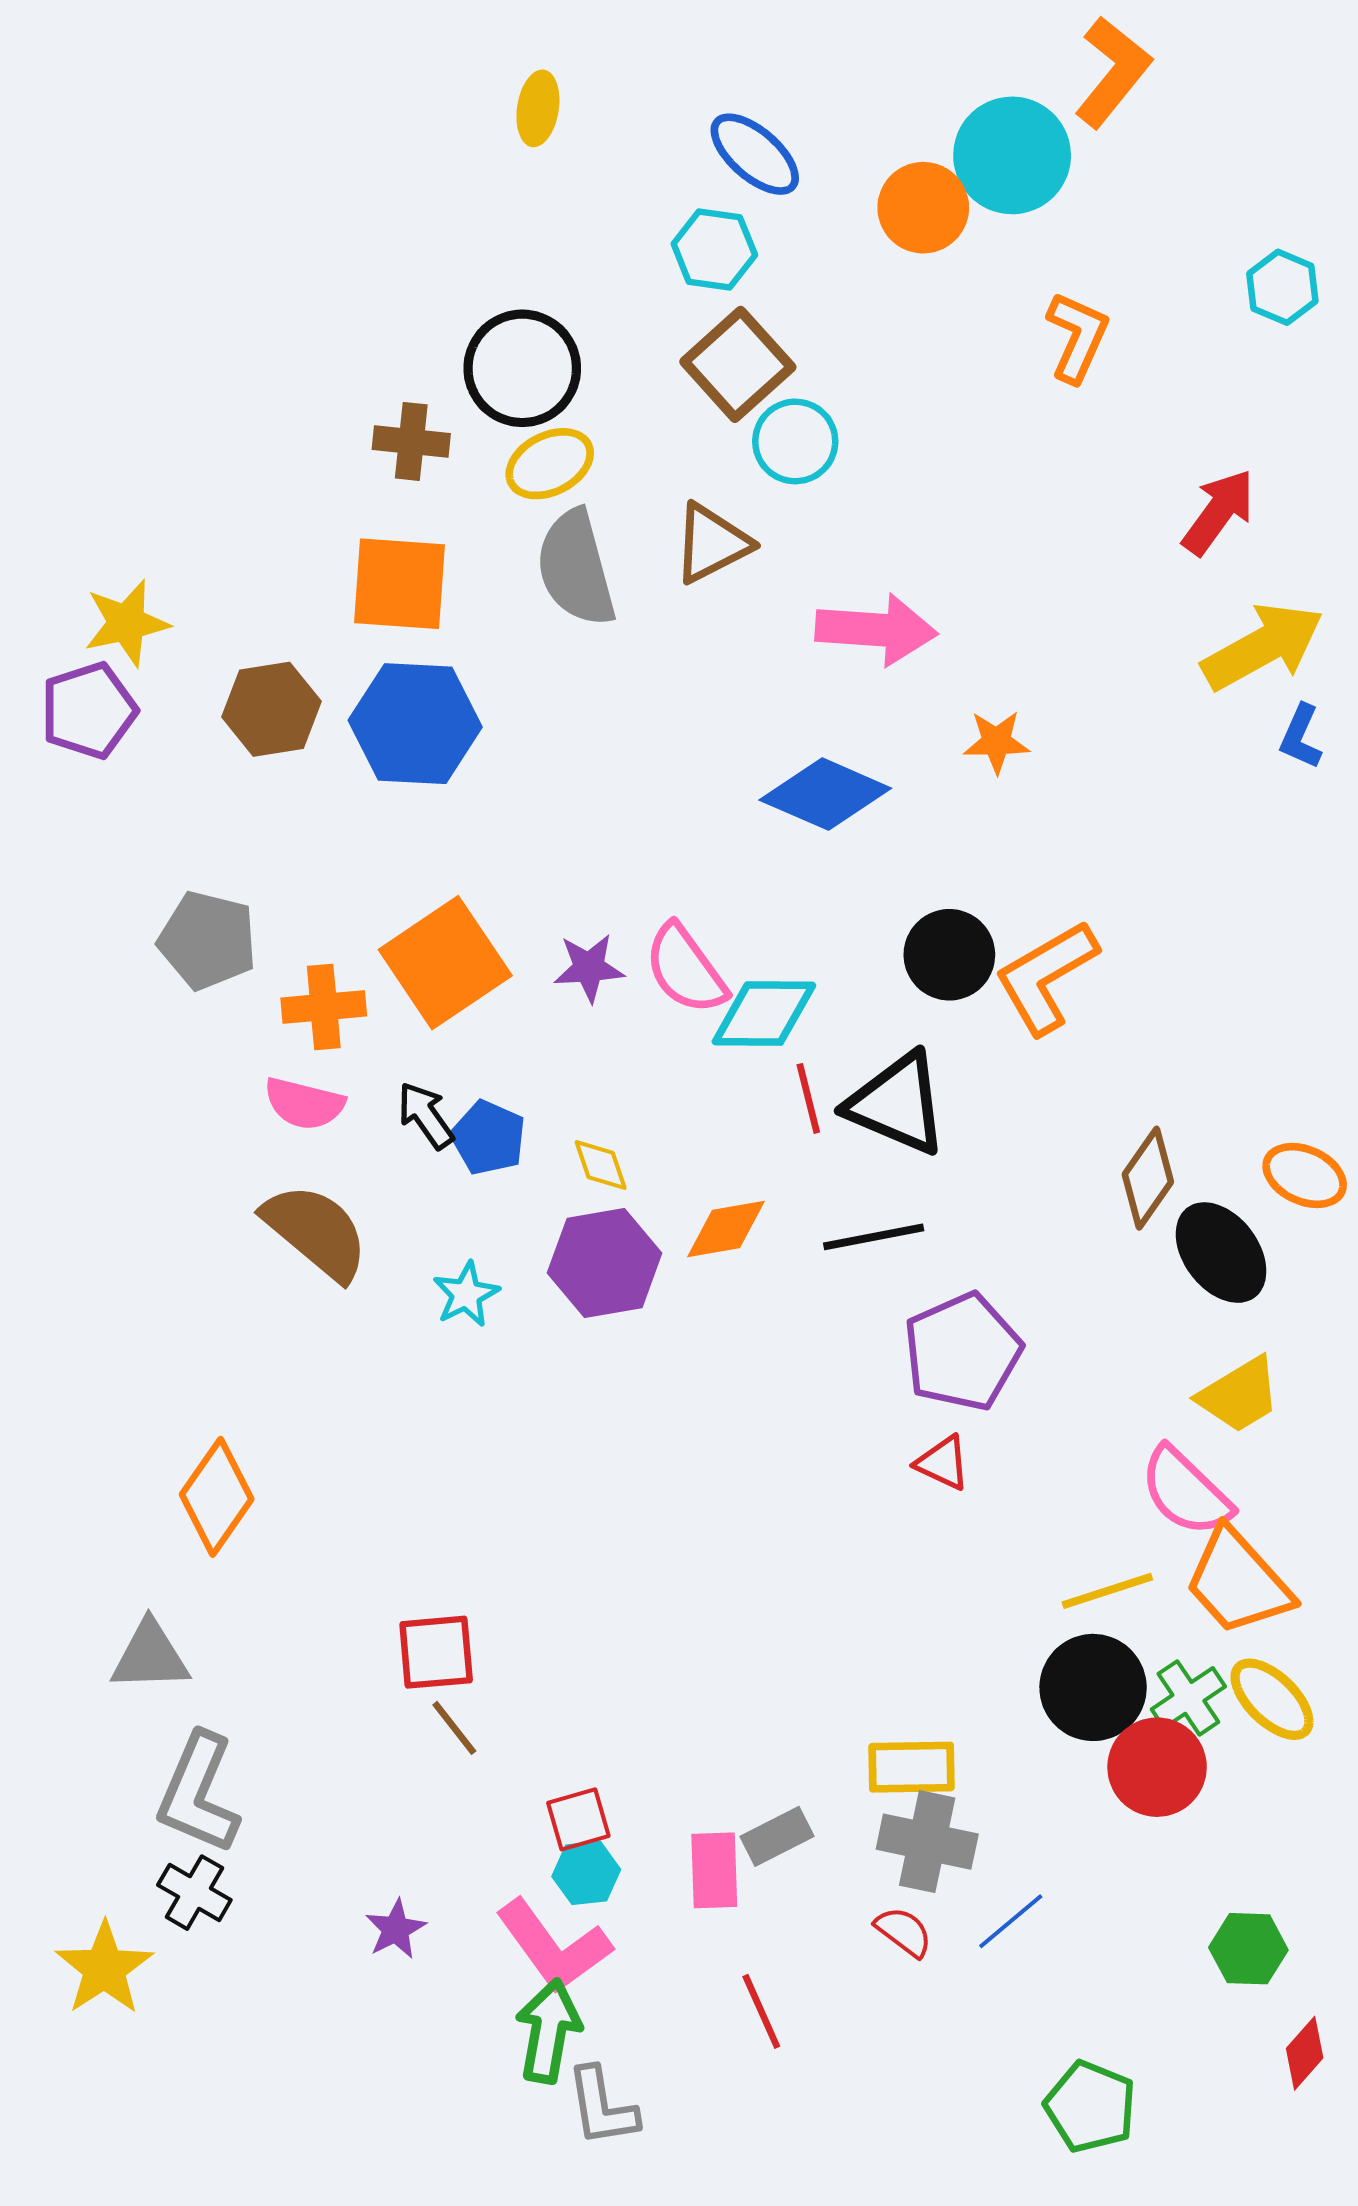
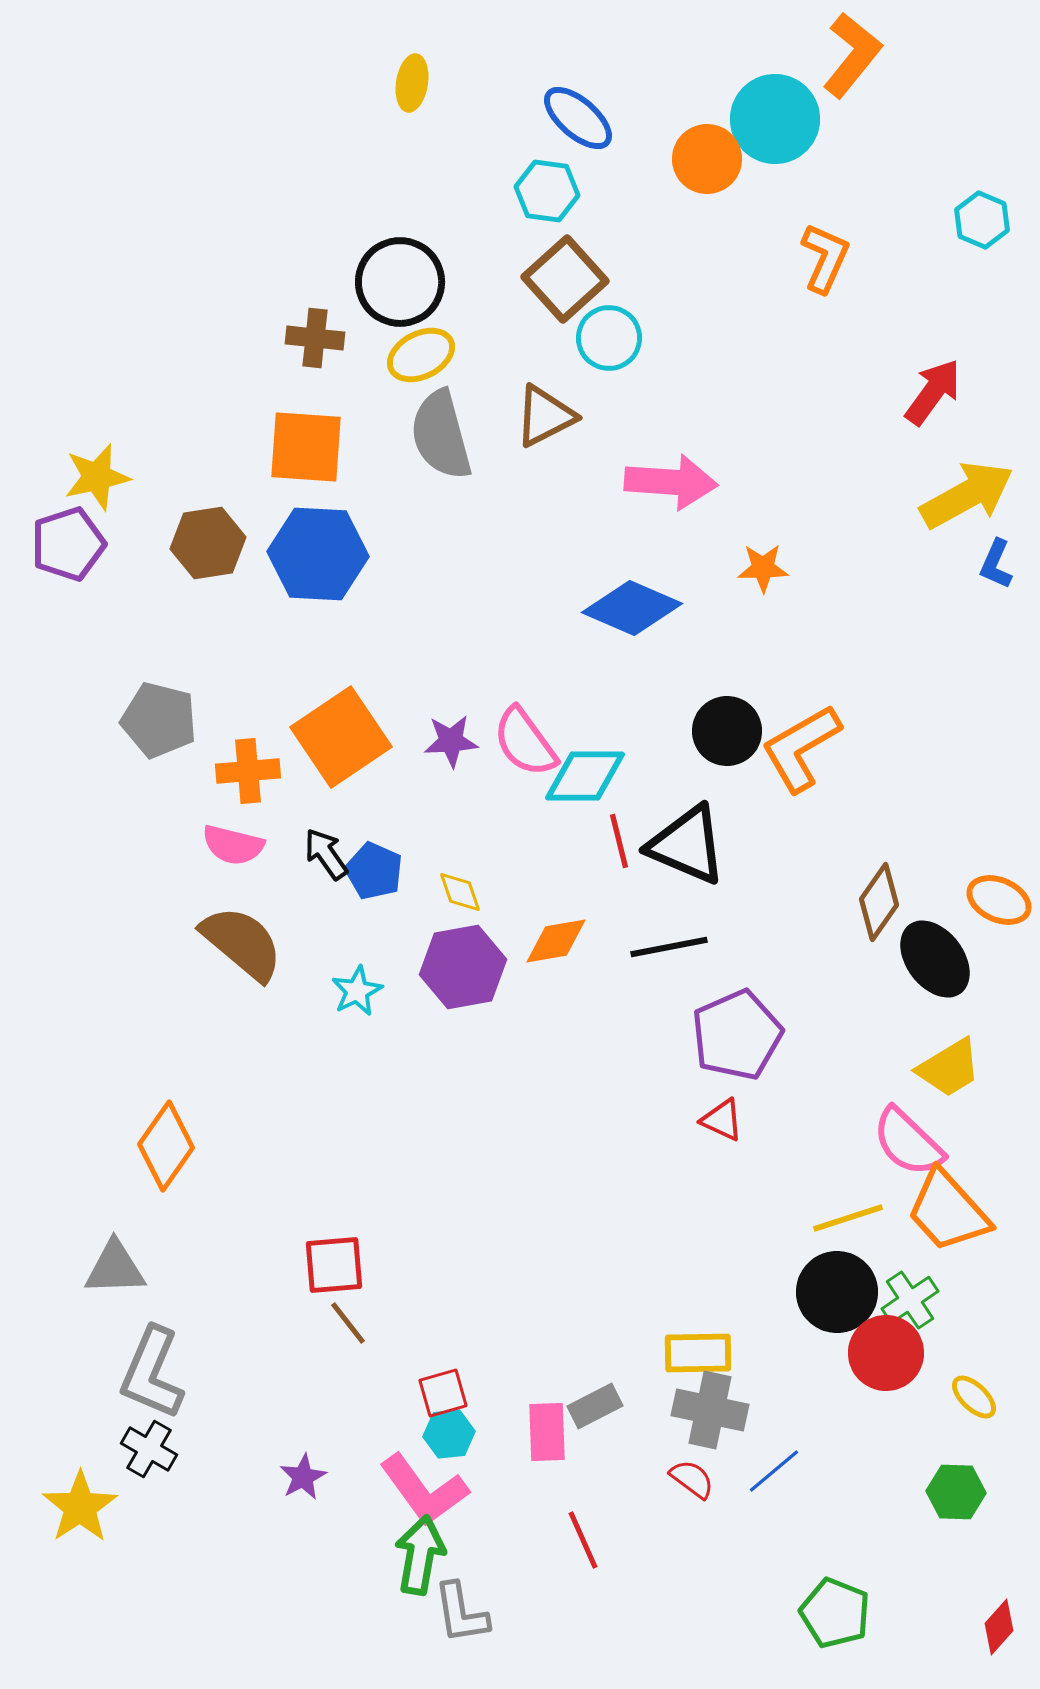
yellow ellipse: (1272, 1699) -> (974, 1397), moved, size x0.7
red diamond: (1305, 2053) -> (999, 1627), moved

